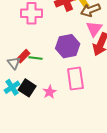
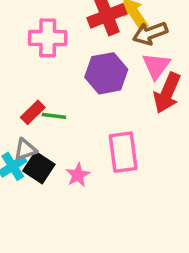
purple hexagon: (68, 46) -> (106, 73), moved
gray triangle: (14, 63) -> (25, 150), moved, turned 48

